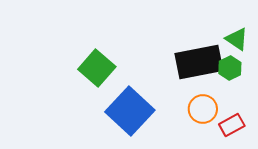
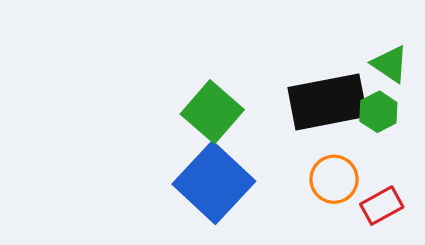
green square: (97, 68) -> (212, 112), moved

